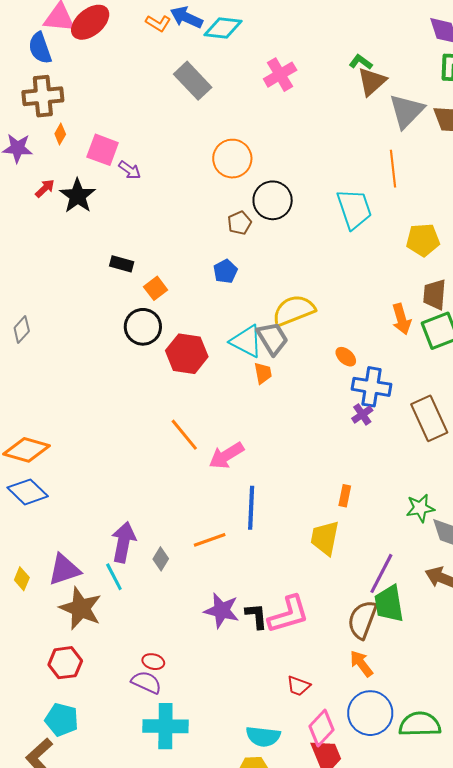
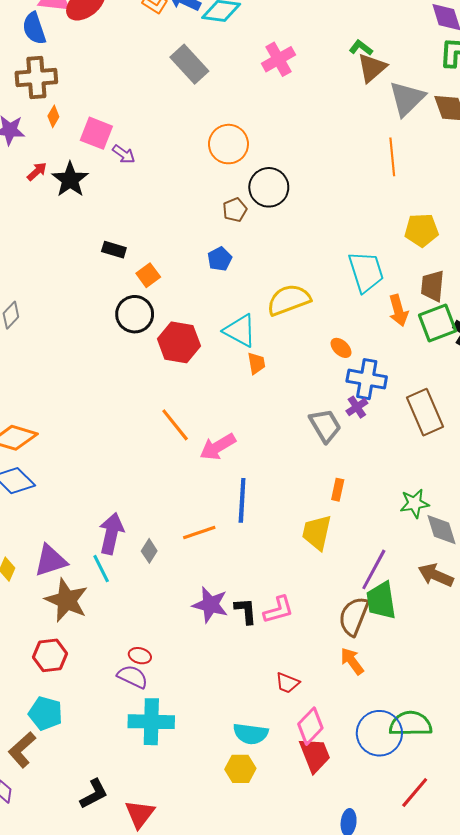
cyan trapezoid: (354, 209) -> (366, 272), moved
gray trapezoid: (273, 338) -> (325, 426), moved
pink L-shape: (288, 614) -> (278, 610), size x0.7
blue circle: (370, 713) -> (379, 733), moved

